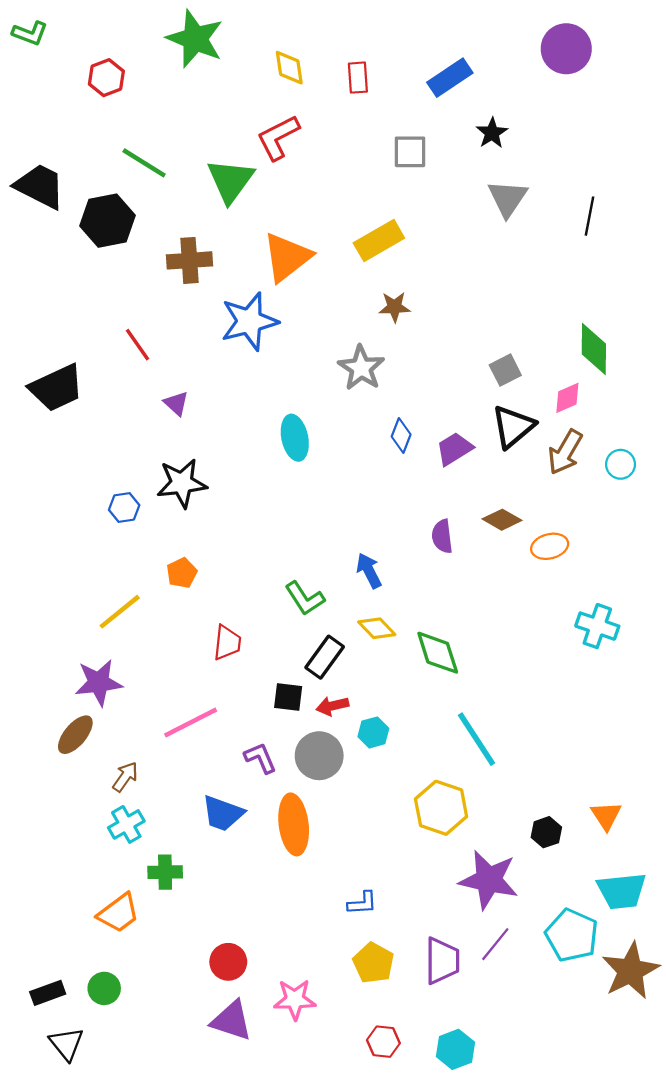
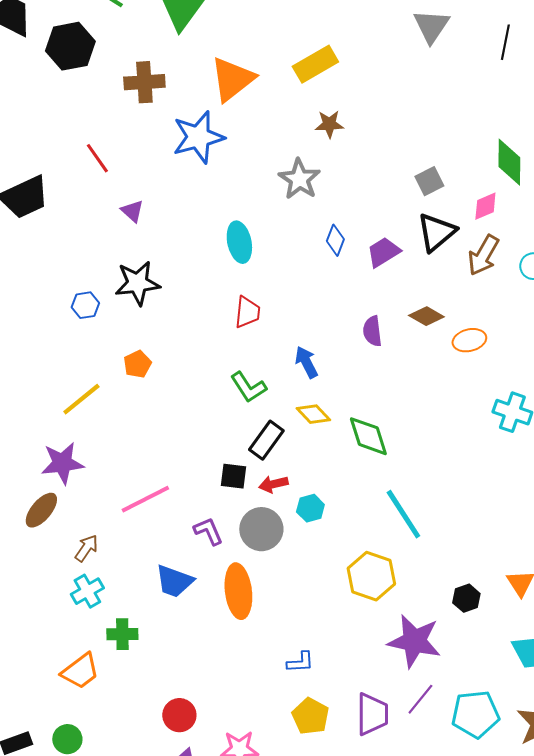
red trapezoid: (227, 643) -> (247, 312), moved
cyan pentagon: (572, 935) -> (475, 714), moved, turned -30

